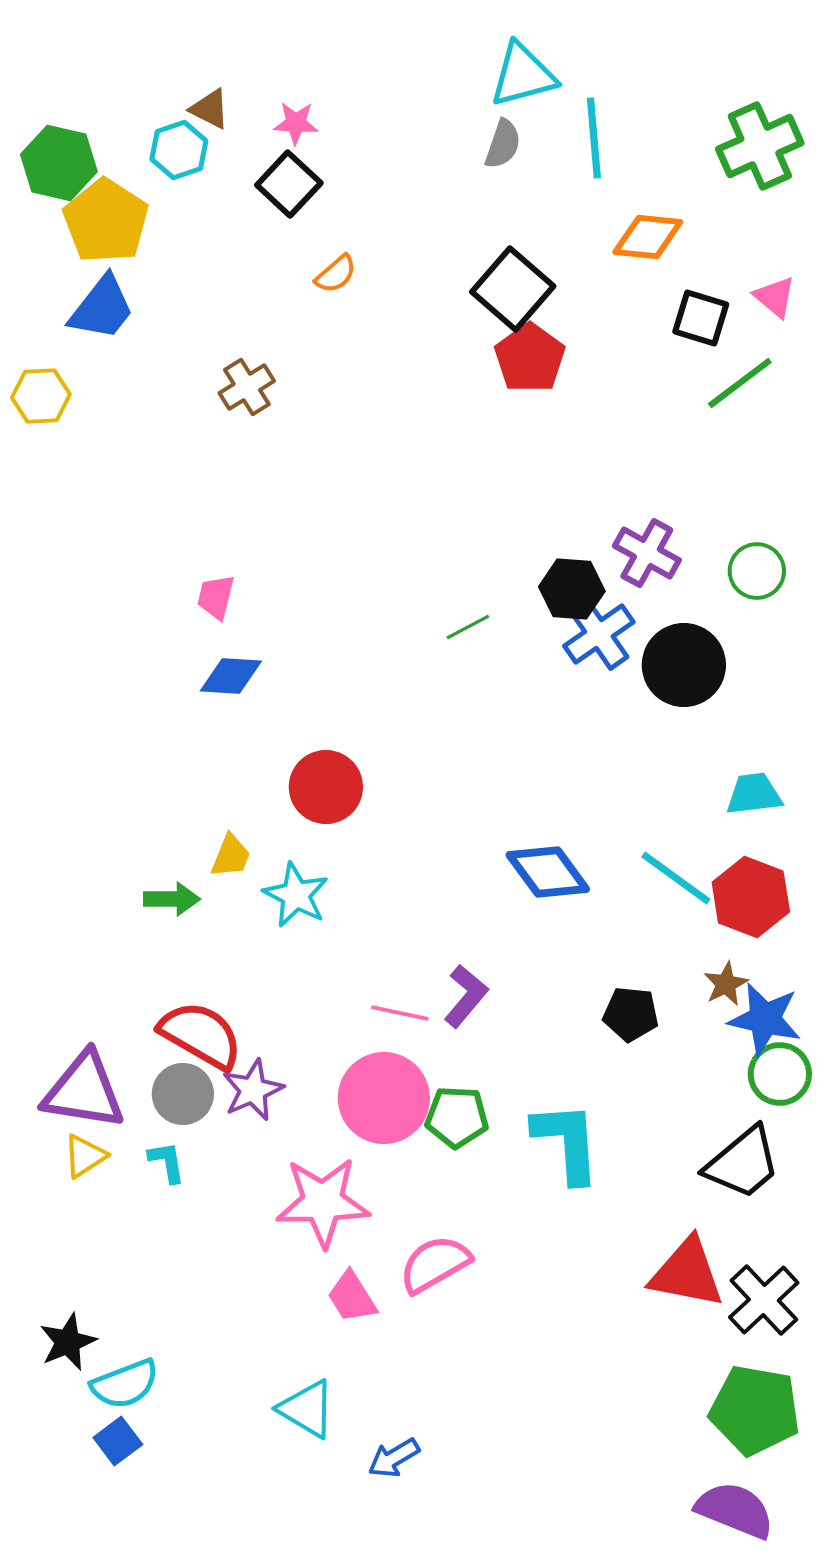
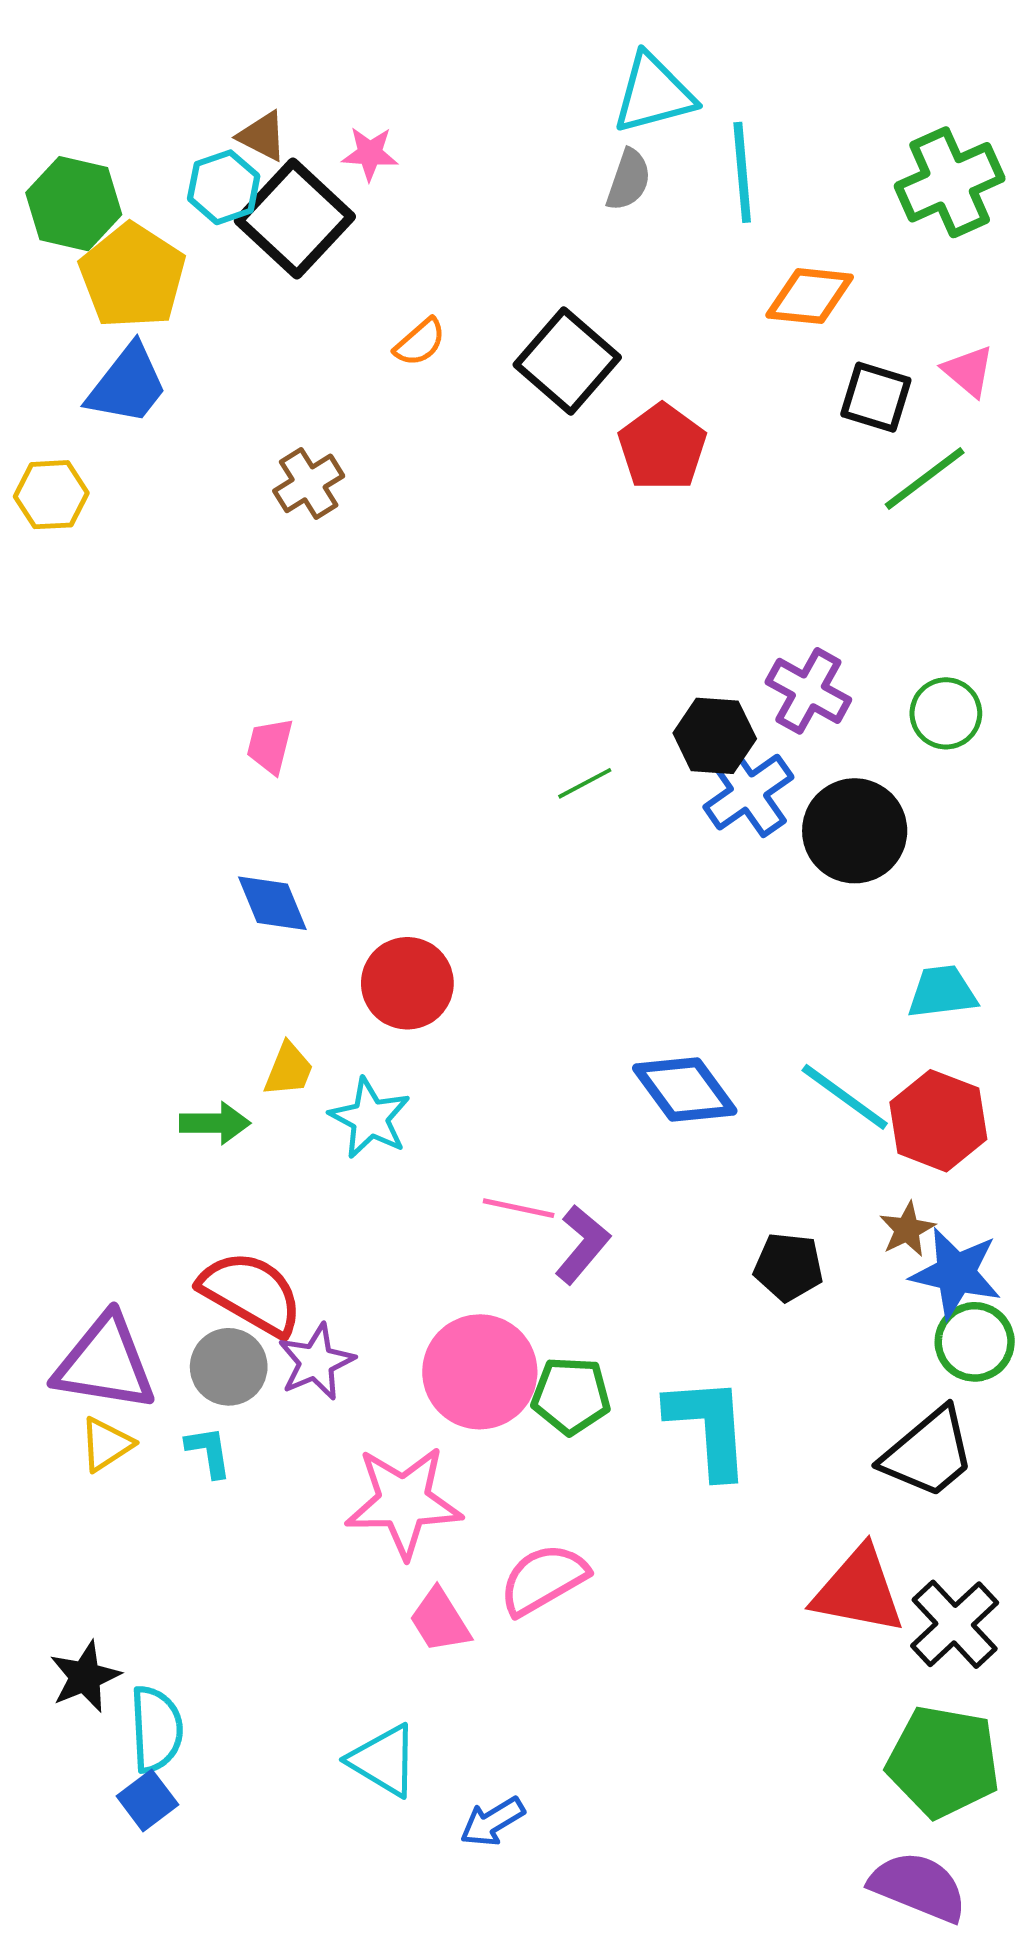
black square: (289, 184) -> (295, 219), moved, size x1.4
black square: (513, 289) -> (567, 361), moved
blue diamond: (231, 676) -> (272, 903), moved, turned 64
pink line: (400, 1013) -> (519, 1208), moved
cyan semicircle: (125, 1384) -> (156, 1729), turned -72

